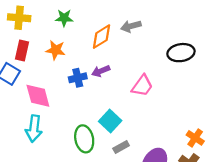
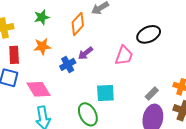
black ellipse: (181, 53) -> (149, 34), moved
cyan square: (110, 121) -> (105, 93), turned -30
gray rectangle: (121, 147) -> (152, 93), moved

